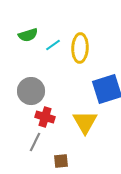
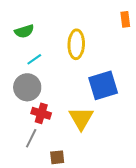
cyan line: (53, 45) -> (34, 59), moved

